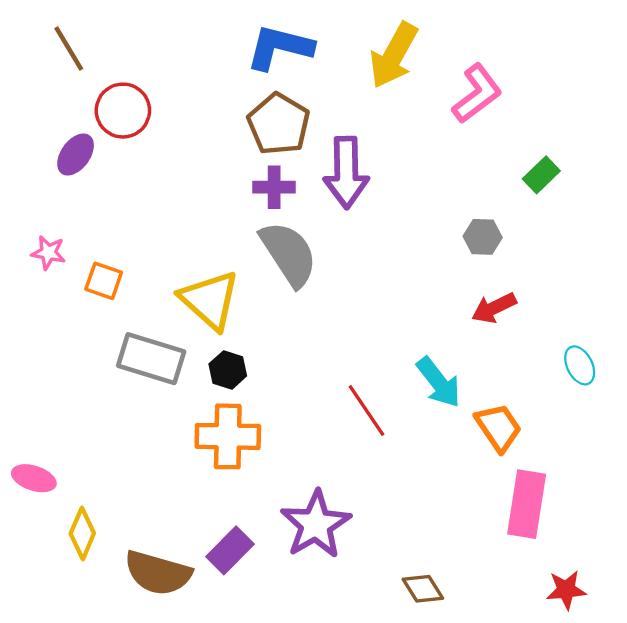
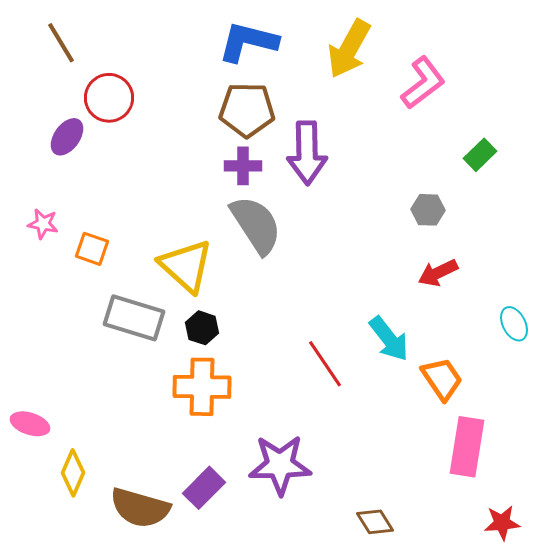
brown pentagon: (279, 124) -> (247, 110), turned -30
purple star: (316, 524) -> (280, 465), turned 30

